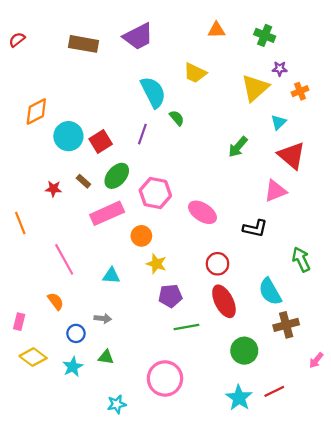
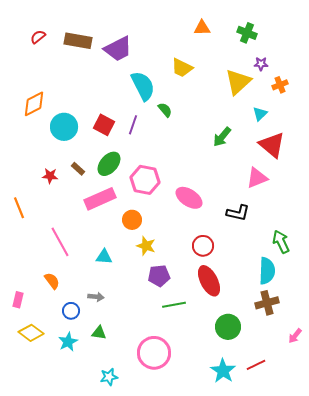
purple trapezoid: (138, 36) -> (118, 49), moved
red semicircle: (17, 40) -> (38, 37), moved
red square: (101, 142) -> (104, 125), moved, turned -30
cyan semicircle: (270, 292) -> (267, 271), moved, turned -148

